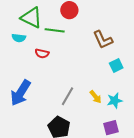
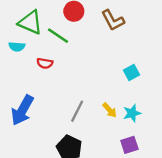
green line: (55, 30) -> (58, 36), turned 30
brown L-shape: (103, 40) -> (113, 20), moved

